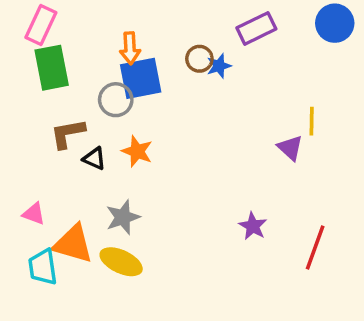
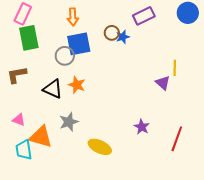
orange arrow: (130, 48) -> (73, 17), moved
brown L-shape: (68, 134) -> (17, 75), moved
black triangle: (94, 158) -> (53, 89), size x1.5
yellow ellipse: (121, 262) -> (100, 147), moved

